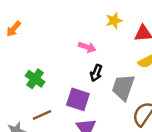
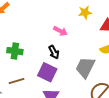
black arrow: (96, 73) -> (54, 52), moved, turned -56
green cross: (35, 79) -> (15, 51), turned -35

